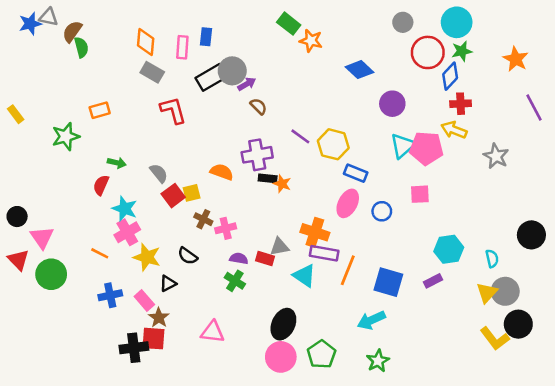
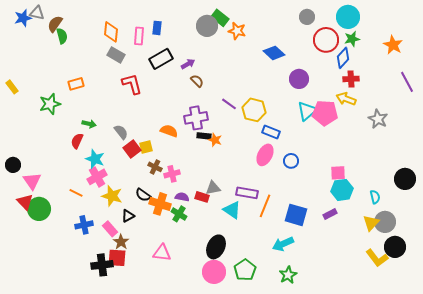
gray circle: (232, 71) -> (207, 26), moved
pink square: (420, 194) -> (338, 173), moved
orange cross: (315, 232) -> (160, 204), moved
red triangle: (18, 260) -> (25, 202), moved

